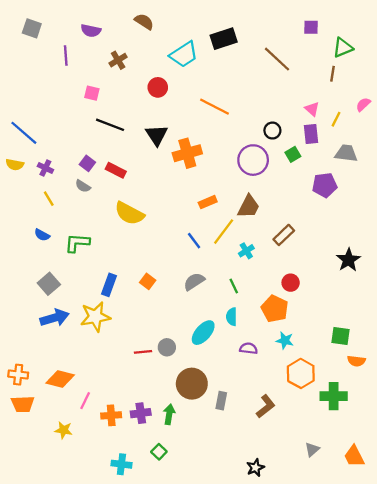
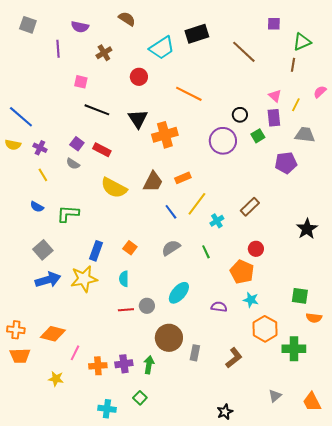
brown trapezoid: (249, 207) -> (153, 182), moved
cyan semicircle: (232, 317) -> (124, 279), moved

